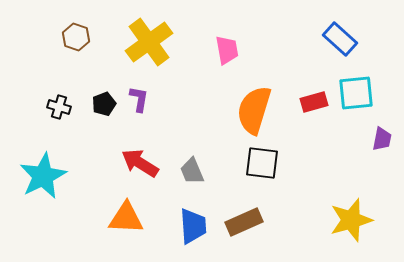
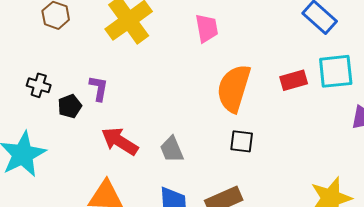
purple L-shape: (139, 99) -> (99, 88), moved
black pentagon: (104, 104) -> (70, 106), moved
black square: (262, 163) -> (242, 141), size x0.7

